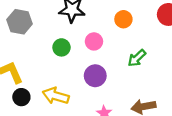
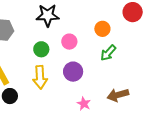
orange circle: (123, 19) -> (102, 29), moved
yellow arrow: (56, 96) -> (40, 77), moved, turned -105

